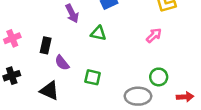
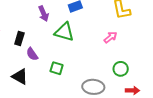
green triangle: (98, 33) -> (64, 32), size x1.5
green circle: (159, 77) -> (121, 69), moved

